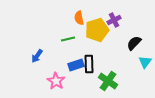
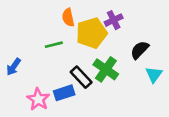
black rectangle: (89, 64) -> (81, 77), turned -42
blue rectangle: (76, 65) -> (64, 93), moved
green cross: (108, 81) -> (106, 69), moved

